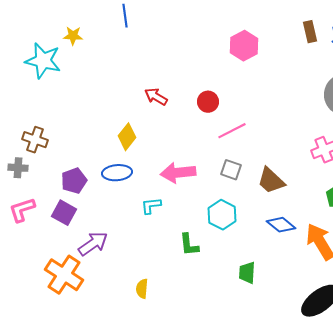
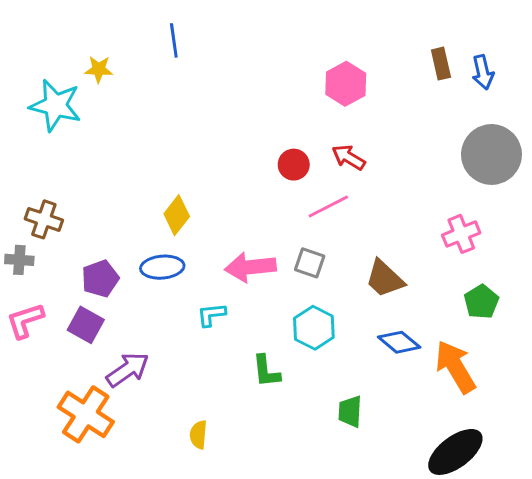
red arrow: (156, 97) -> (349, 157), moved
gray square: (231, 170) -> (310, 263), moved

